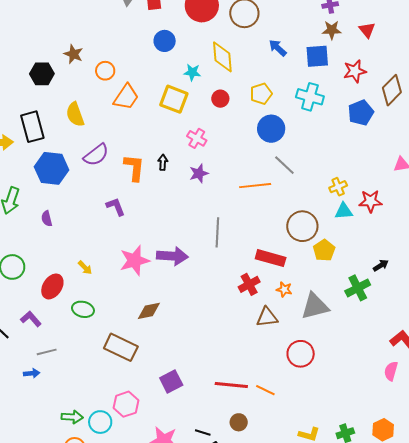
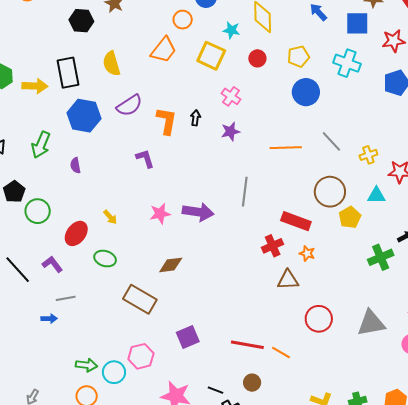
orange circle: (105, 71) -> (183, 20), moved
gray line: (284, 165) -> (331, 141), moved
cyan triangle: (344, 211) -> (376, 195), moved
pink star: (135, 260) -> (160, 214), size x0.7
gray triangle: (315, 306) -> (371, 323), moved

